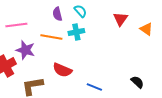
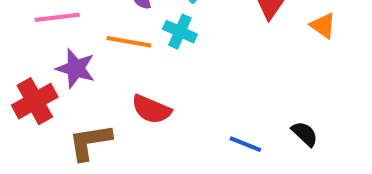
cyan cross: (76, 32) -> (180, 32), turned 35
blue line: (94, 87) -> (245, 144), moved

